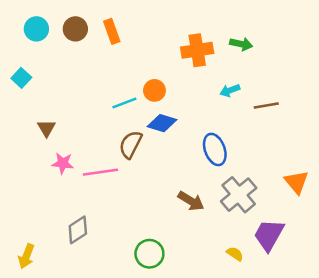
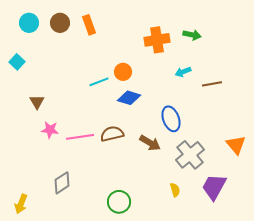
brown semicircle: (131, 144) -> (112, 134), moved, turned 50
brown arrow: (191, 201) -> (150, 143), moved
yellow semicircle: (235, 254) -> (175, 190), moved, turned 40

